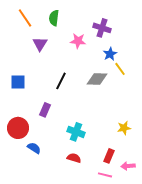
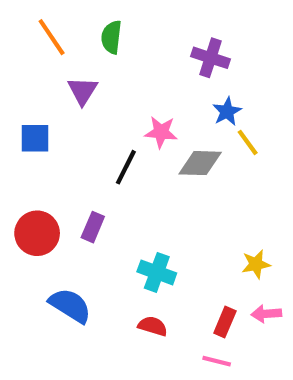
pink star: (78, 41) -> (161, 132), moved
blue square: (18, 82) -> (35, 138), moved
red circle: (18, 128) -> (37, 233), moved
blue semicircle: (34, 148) -> (70, 305), size x1.5
pink arrow: (128, 166) -> (266, 314), moved

